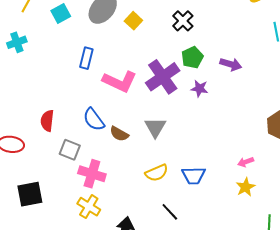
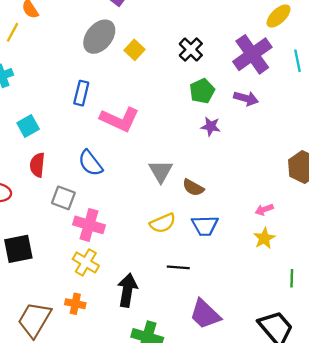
cyan square: (61, 14) -> (28, 126), moved
purple cross: (163, 77) -> (252, 54), moved
brown semicircle: (119, 134) -> (193, 188), moved
black line: (170, 212) -> (178, 267), turned -42

